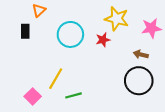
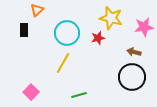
yellow line: (56, 79) -> (63, 63), moved
green line: (74, 95) -> (79, 95), moved

